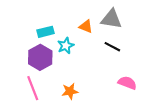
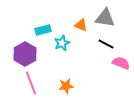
purple hexagon: (40, 57) -> (25, 54), moved
pink semicircle: (127, 83) -> (121, 63), moved

